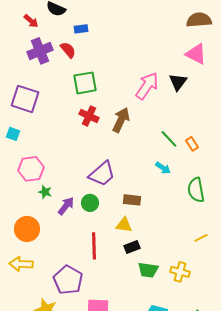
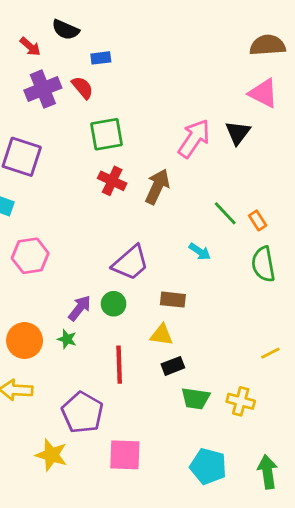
cyan arrow: (163, 168) -> (200, 251), moved
green semicircle: (196, 190) -> (263, 264), moved
green star: (45, 192) -> (67, 339), moved

